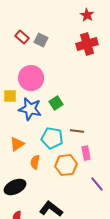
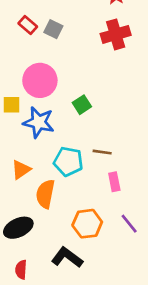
green square: (56, 103) -> (82, 105), moved
orange semicircle: (35, 162) -> (45, 194), size x1.5
orange hexagon: (66, 165) -> (87, 224), moved

